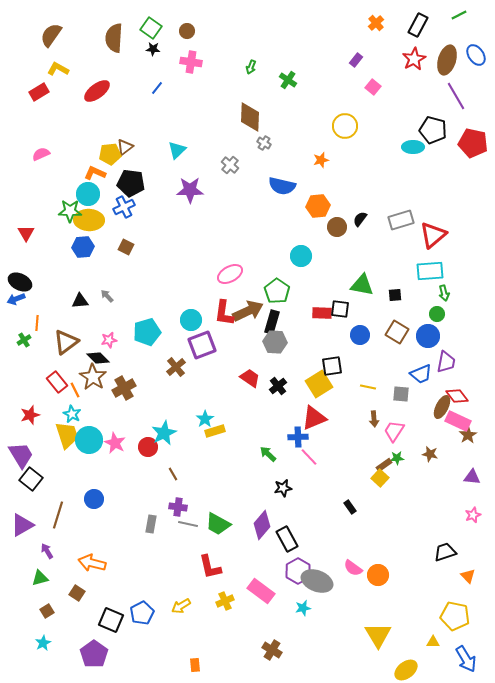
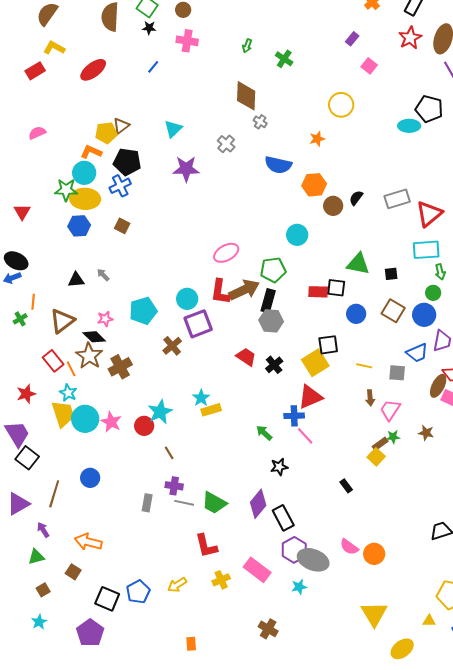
green pentagon: (277, 291) -> (273, 270), turned 30

